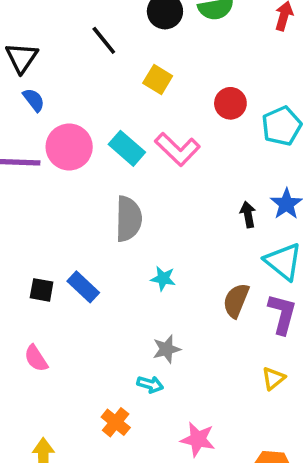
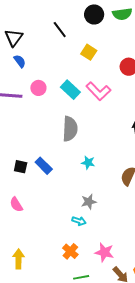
pink circle: (69, 147) -> (38, 88), size x0.6
orange cross: (116, 422) -> (70, 251), moved

